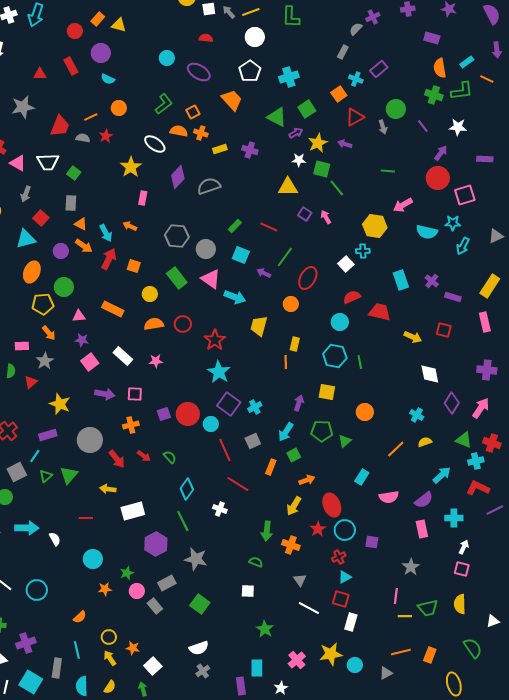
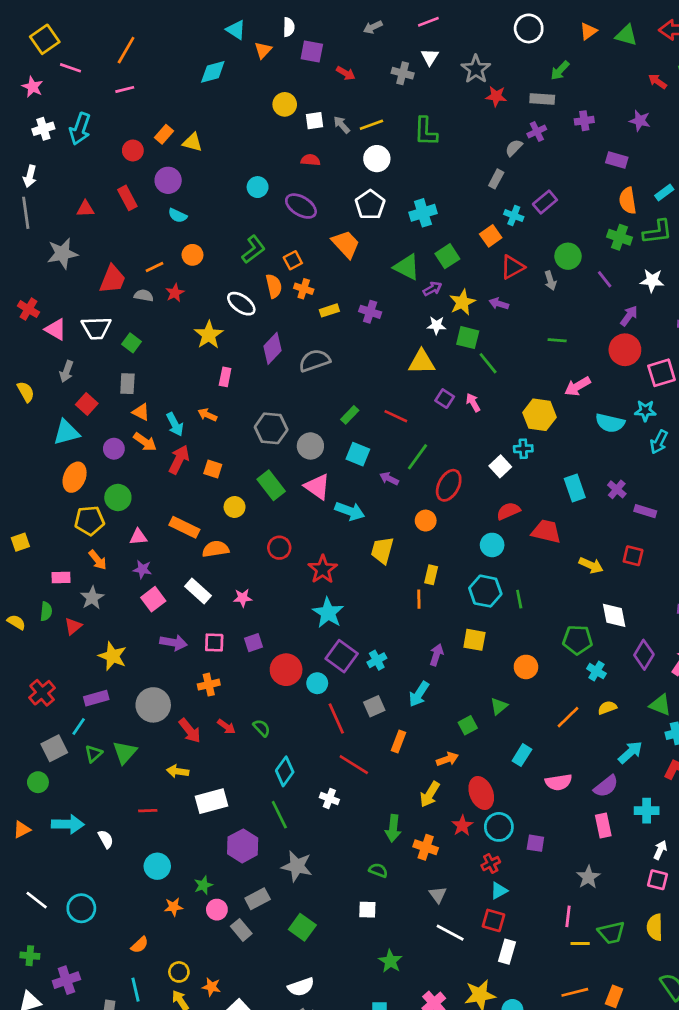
orange semicircle: (179, 131) -> (274, 286), turned 66
orange semicircle: (154, 324) -> (216, 549), moved
purple square: (164, 414) -> (254, 643), moved
green pentagon: (322, 431) -> (577, 640), moved
green square: (294, 455) -> (468, 725), moved

